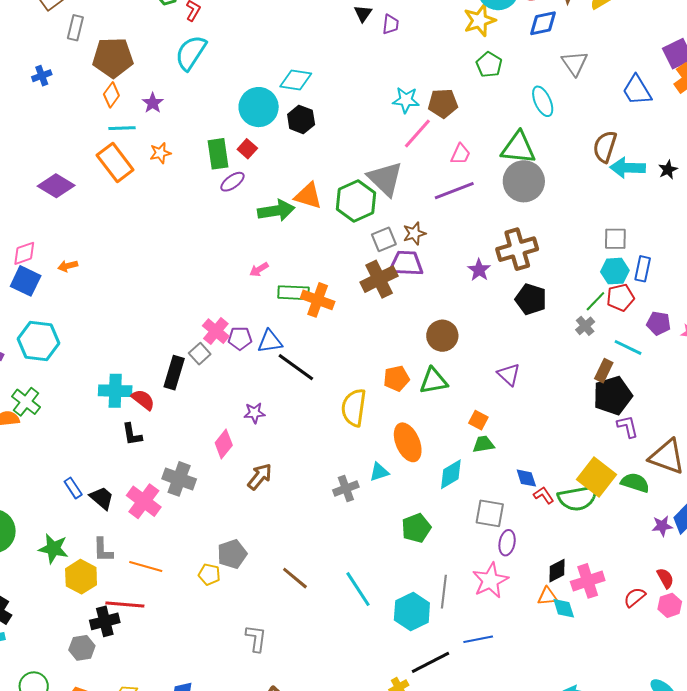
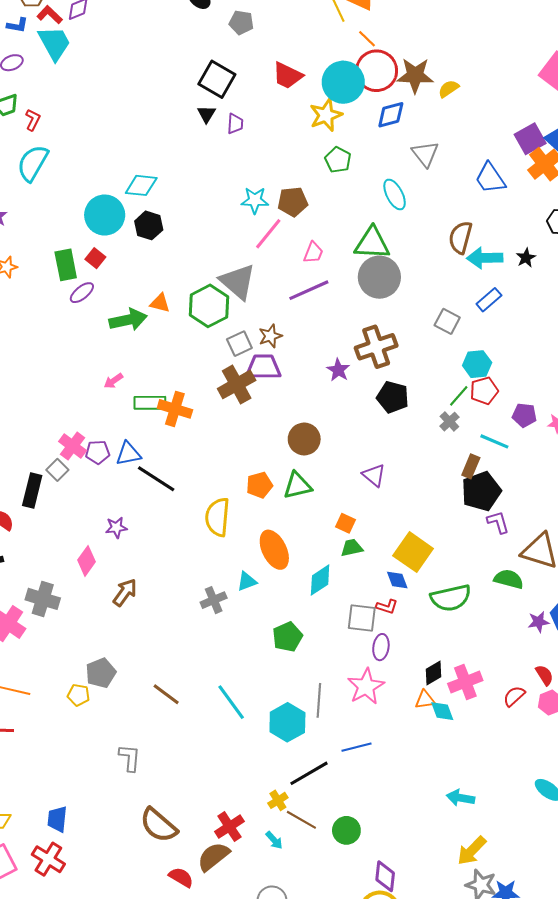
orange triangle: (308, 196) -> (160, 303), size x0.7
gray square: (615, 239) -> (447, 321), moved, turned 30
blue rectangle: (643, 269) -> (489, 300), moved, turned 40
yellow square: (597, 477) -> (413, 552), moved
red L-shape: (544, 495) -> (387, 607), moved, turned 145

